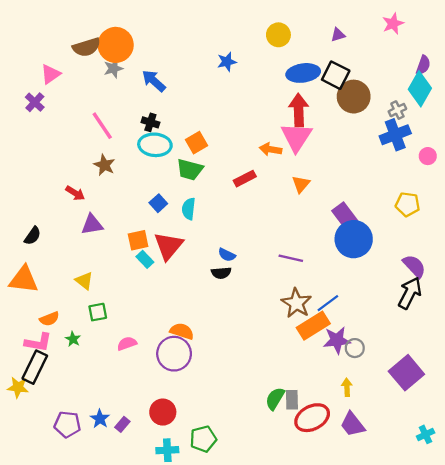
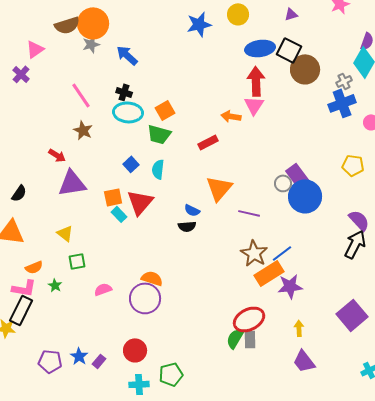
blue star: (227, 62) -> (199, 24), moved, size x1.4
pink triangle: (296, 137) -> (254, 105), size x0.7
orange triangle: (301, 184) -> (219, 188), moved, size x1.6
purple triangle: (92, 225) -> (72, 183), size x1.4
gray circle: (355, 348) -> (283, 183), moved
red ellipse: (312, 418) -> (249, 319), moved

